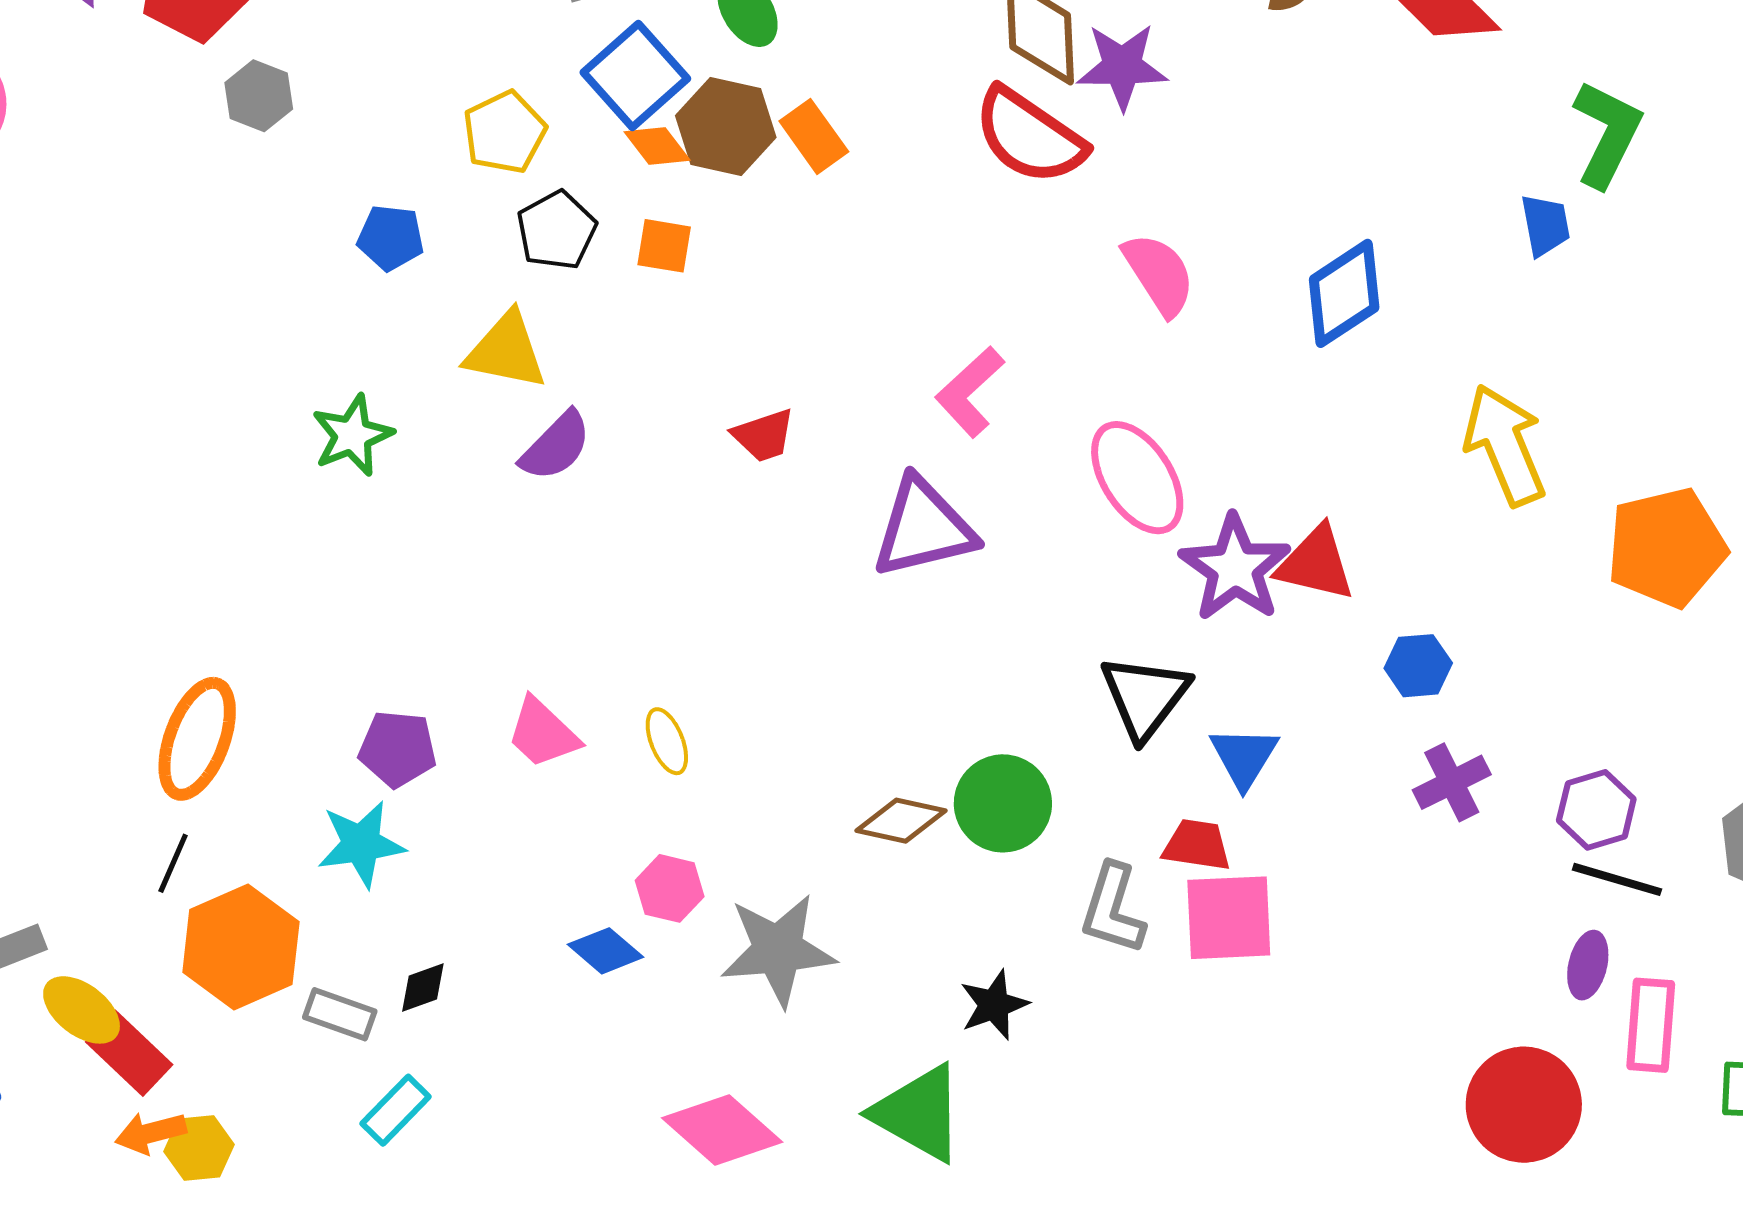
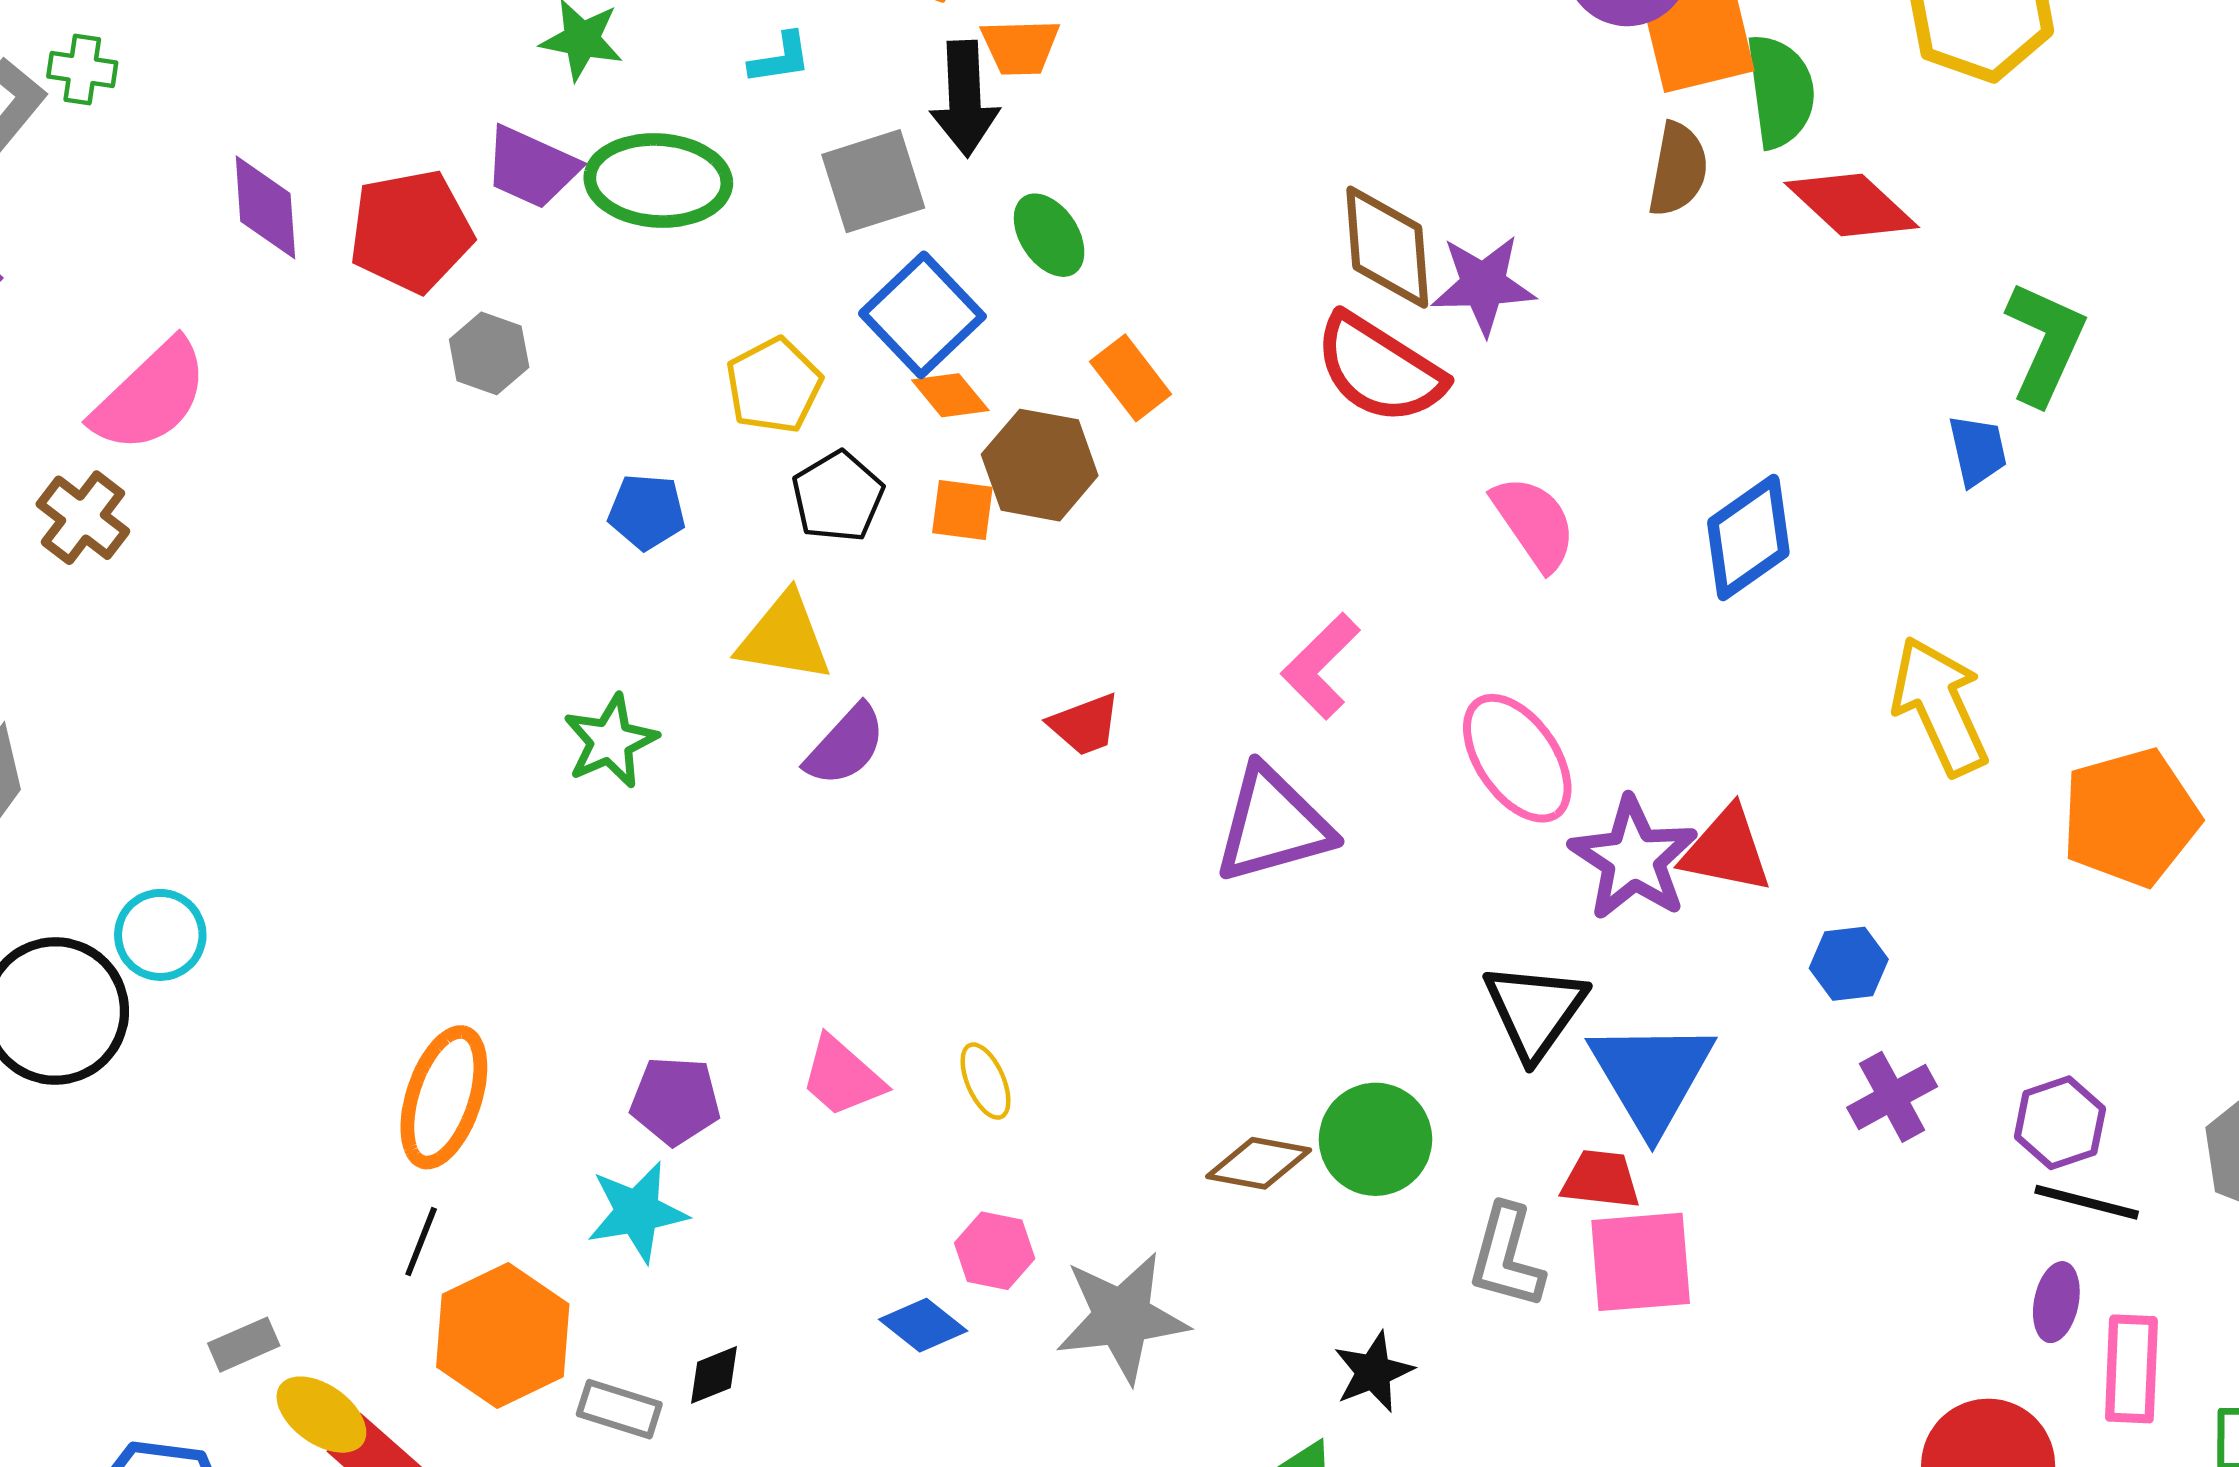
brown hexagon: (726, 126) -> (1040, 465), moved
blue triangle: (1244, 757) -> (1652, 1076), size x1.6

